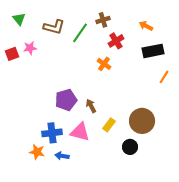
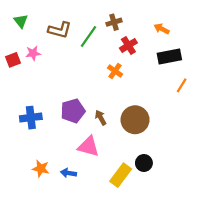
brown circle: (142, 121) -> (135, 120), moved
yellow rectangle: (109, 125) -> (121, 175), moved, size x1.5
blue cross: (52, 133) -> (31, 118), moved

